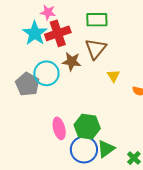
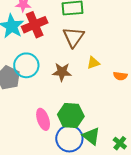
brown star: (72, 61) -> (62, 72), moved
yellow triangle: (113, 76) -> (93, 63), turned 48
green triangle: (106, 149) -> (91, 136), turned -42

